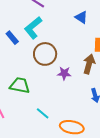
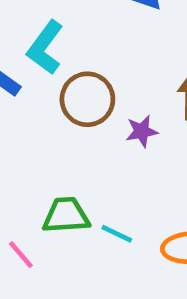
green trapezoid: (20, 85) -> (66, 215), moved

